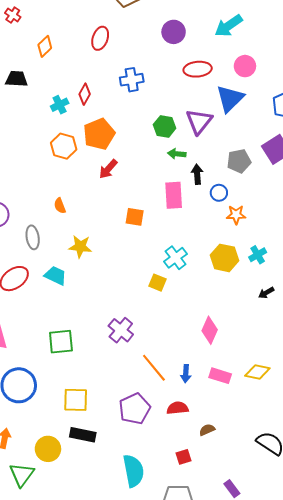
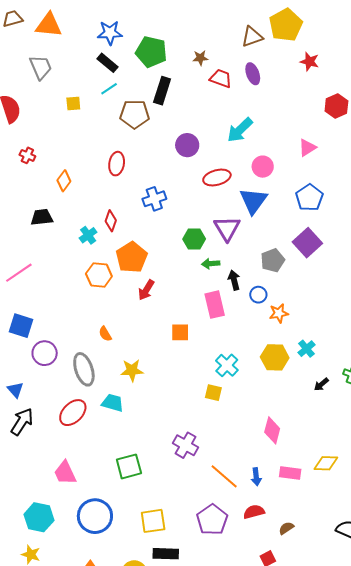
gray ellipse: (33, 237) -> (84, 369), size x1.4

